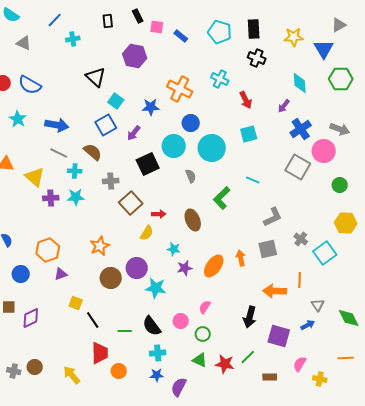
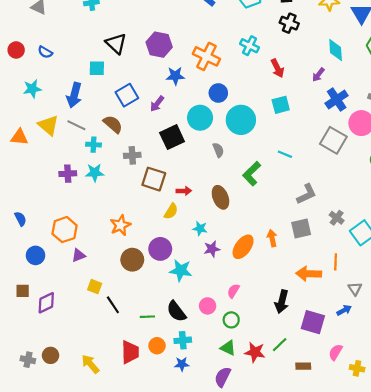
purple hexagon: (135, 56) -> (159, 45), moved
blue semicircle: (30, 85) -> (45, 52), size x0.6
cyan square: (116, 101) -> (97, 68), moved, turned -35
cyan star: (18, 119) -> (32, 89), turned 30
blue arrow: (57, 125) -> (74, 95), turned 95
yellow triangle: (35, 177) -> (48, 125), moved
brown square: (131, 203) -> (154, 179), turned -30
red trapezoid: (100, 353) -> (130, 352), moved
orange circle: (119, 371) -> (157, 346), moved
purple semicircle: (179, 387) -> (223, 377), moved

